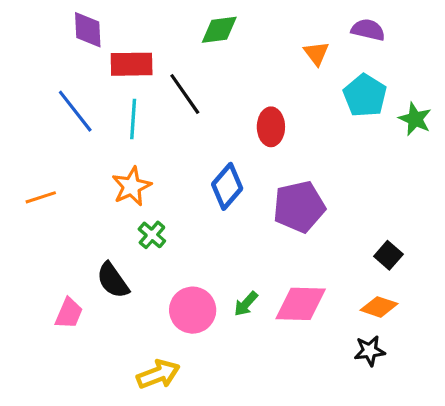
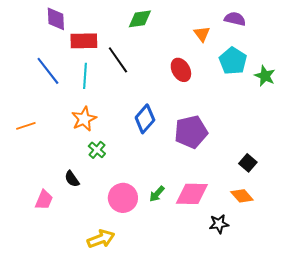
red ellipse: (271, 127) -> (181, 70), moved, turned -30
black semicircle: (113, 280) -> (72, 179), size x0.7
orange diamond: (379, 307) -> (242, 196), turned 30
black star: (370, 351) -> (219, 224), moved

